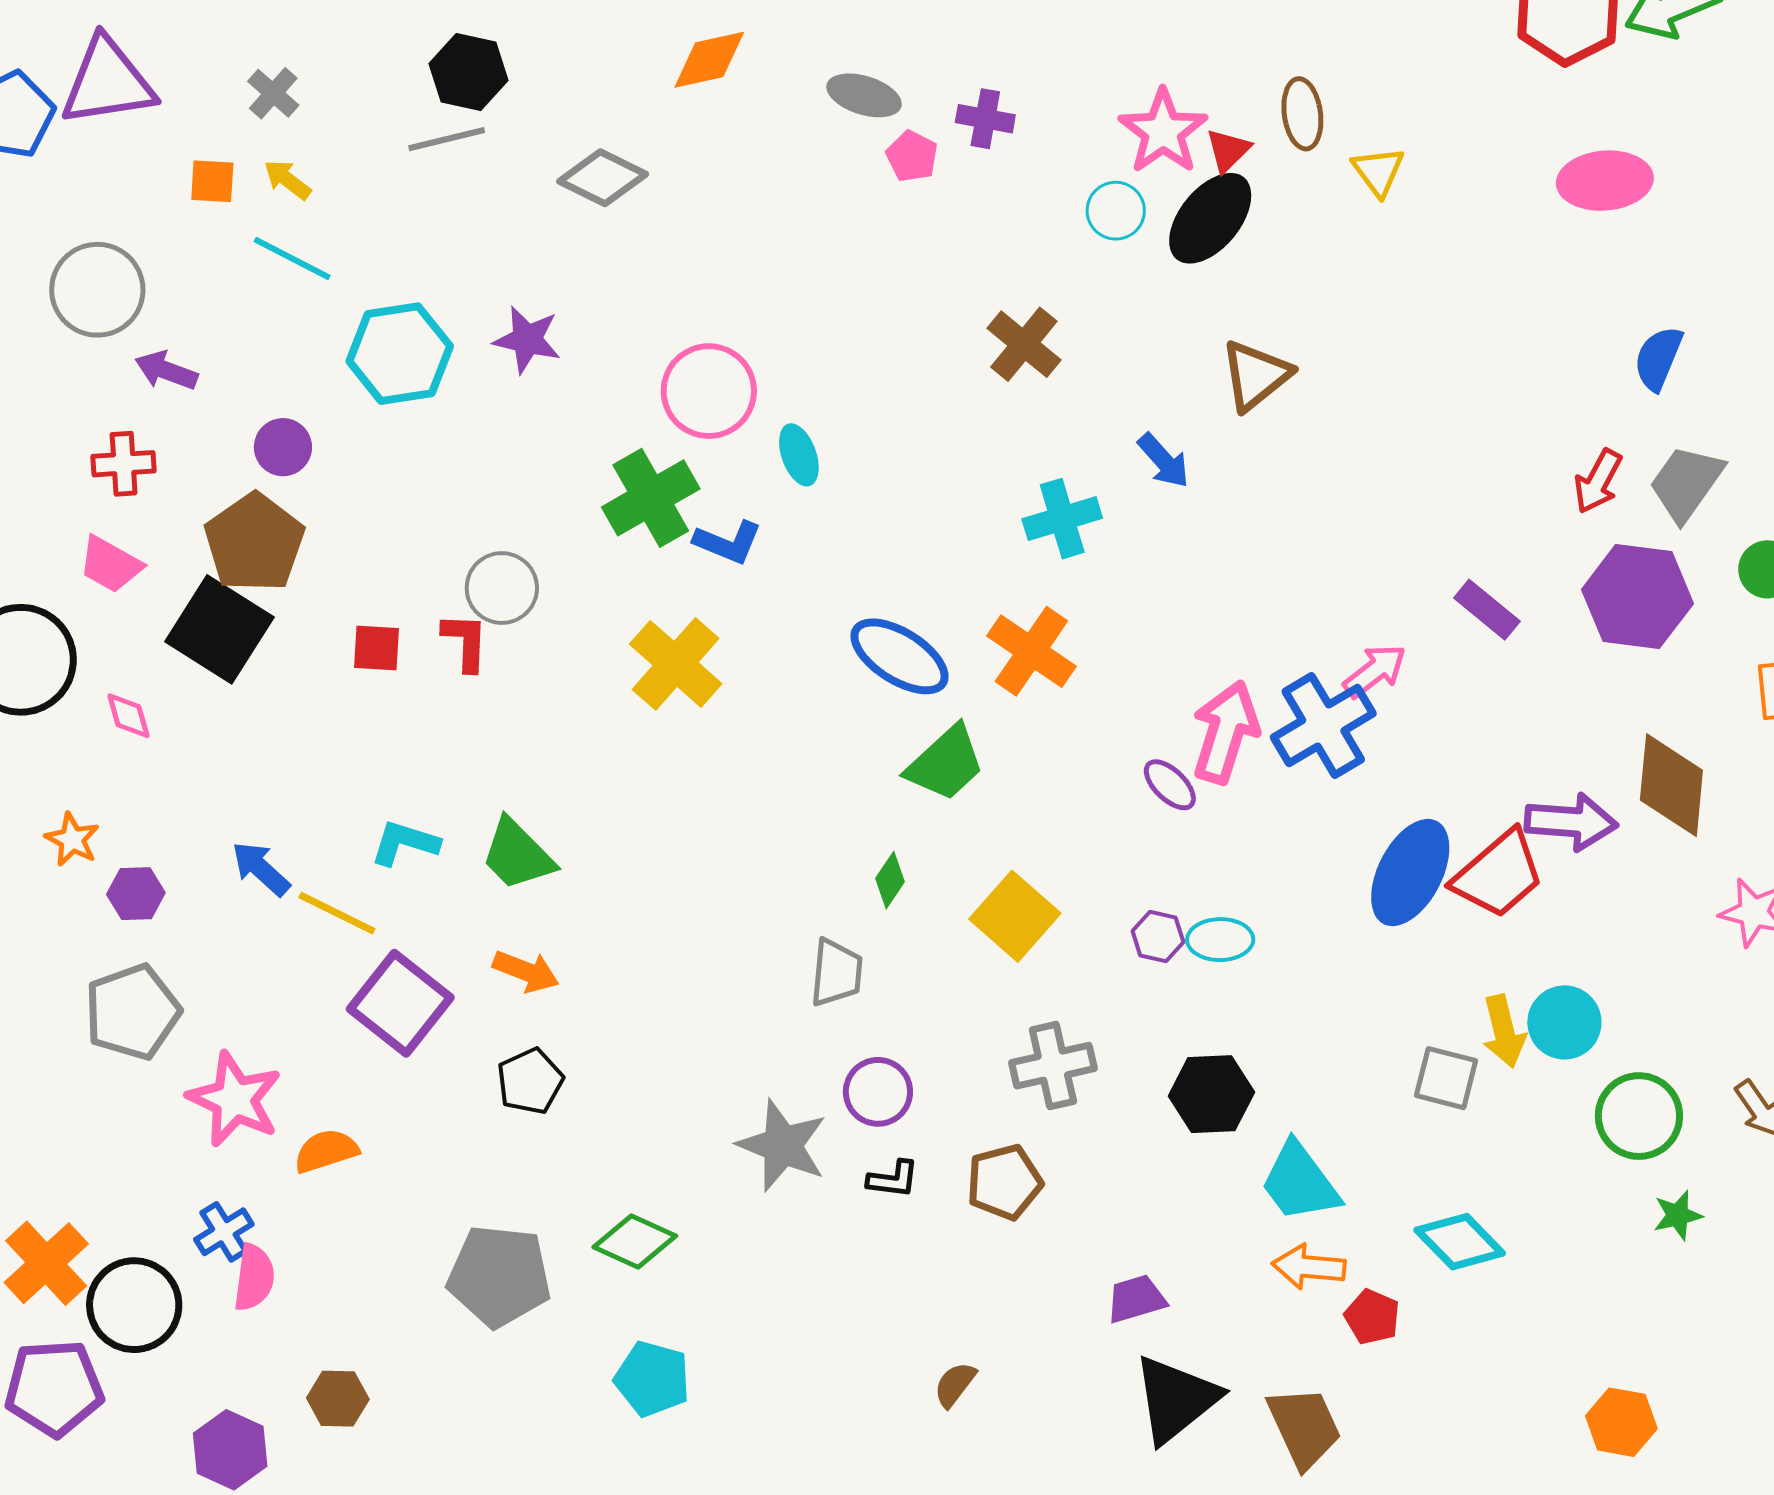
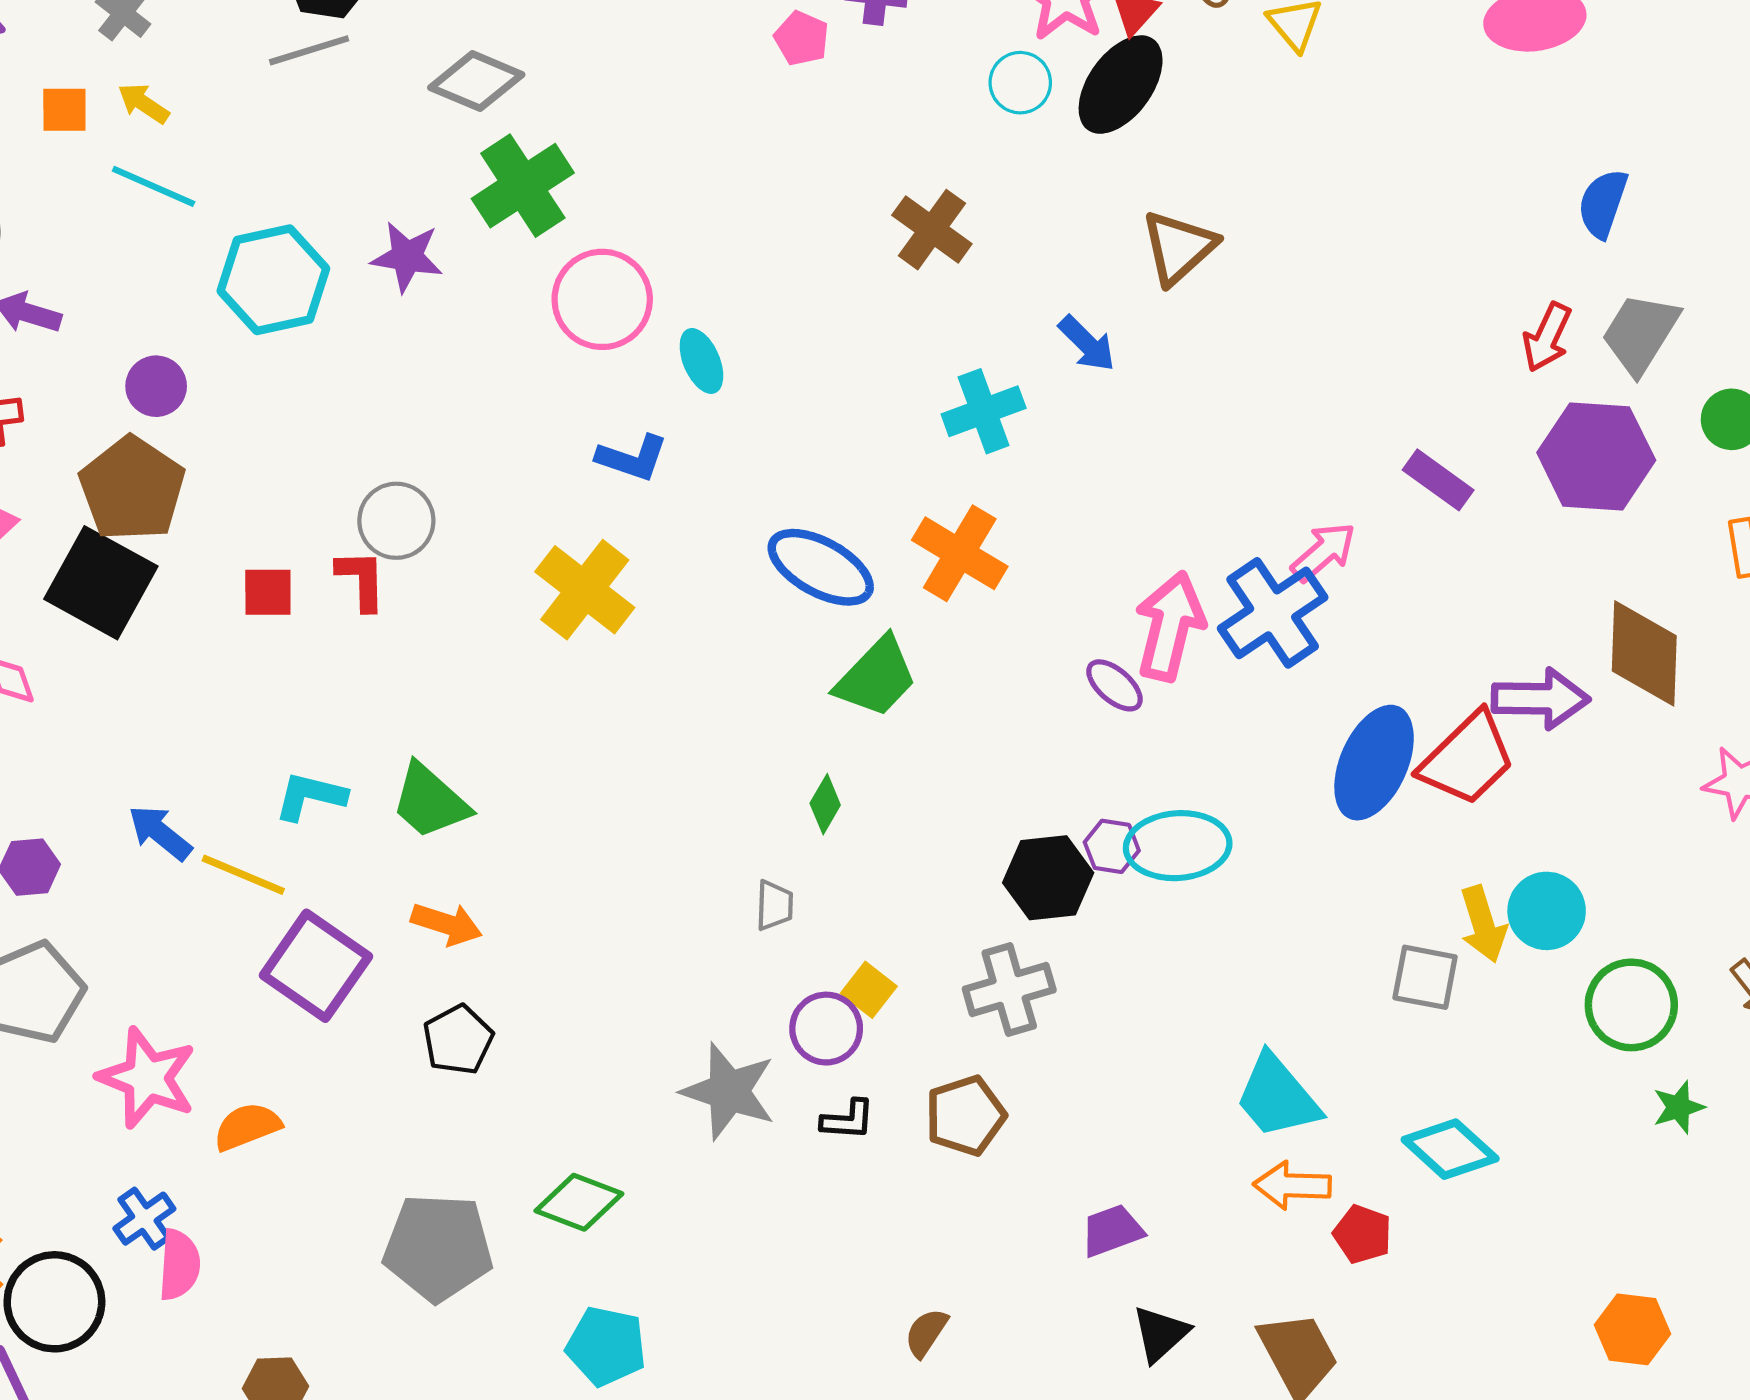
green cross: (651, 498) -> (523, 186), moved
yellow square: (1015, 916) -> (869, 990), moved, size x0.6
cyan ellipse: (1220, 940) -> (1178, 846), size x1.5
gray trapezoid: (836, 973) -> (774, 905), size x0.7
black hexagon: (1211, 1094) -> (1048, 878), moved
black triangle: (1176, 1399) -> (1160, 1334), size x0.6

